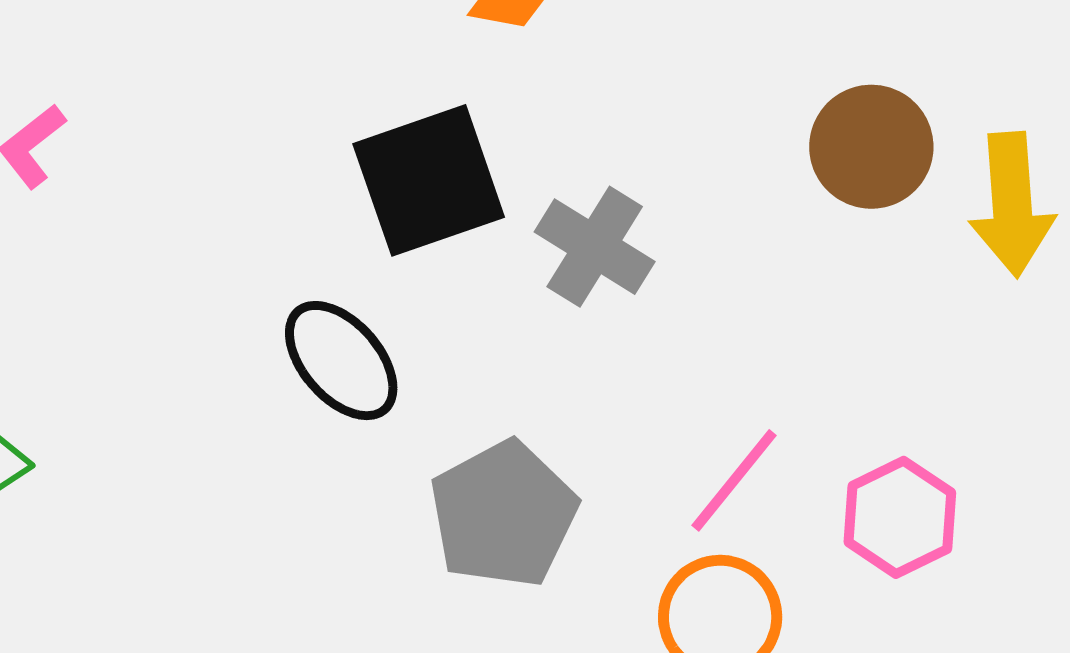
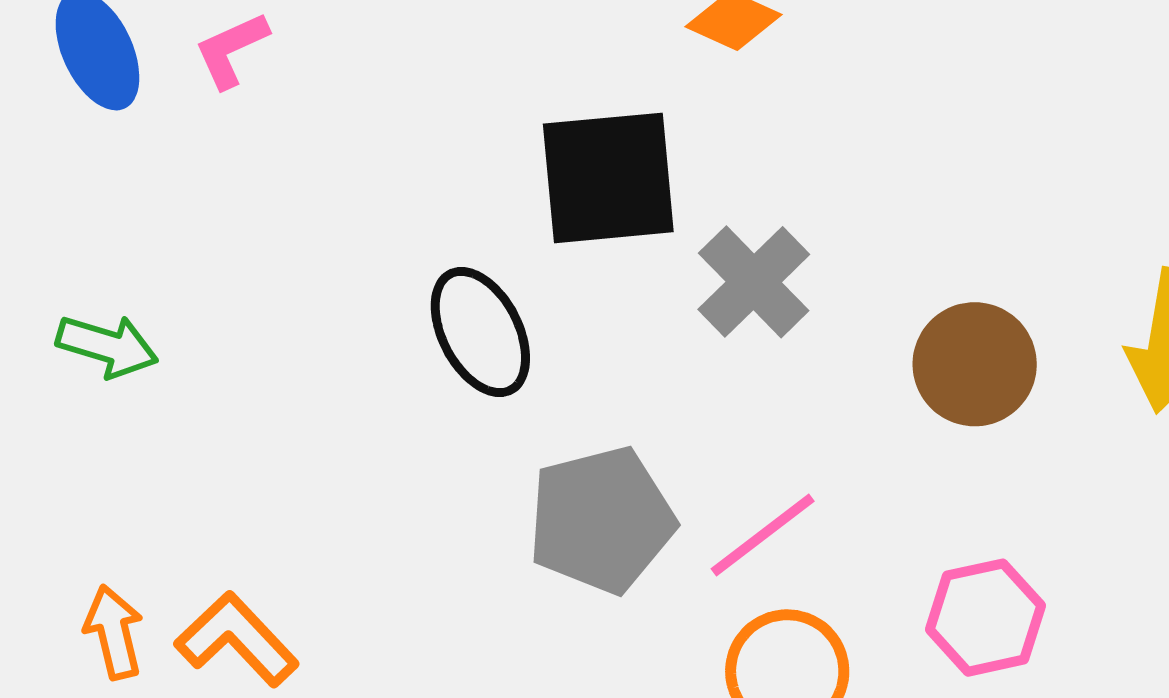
brown circle: (871, 147) -> (975, 364), moved
pink line: (734, 480) -> (763, 535), moved

